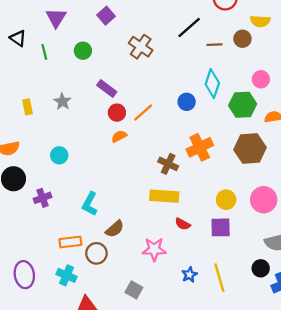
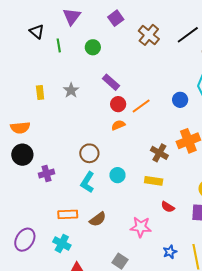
brown cross: (141, 47) -> (149, 35), moved
cyan circle: (59, 155) -> (117, 175), moved
yellow rectangle: (164, 196) -> (154, 181), size x0.7
brown semicircle: (115, 229) -> (98, 219), moved
brown circle: (96, 253) -> (89, 153), moved
purple ellipse: (24, 275) -> (25, 240), turned 35

